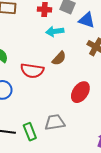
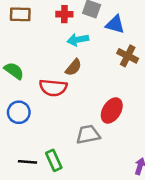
brown semicircle: (59, 58) -> (73, 67), moved
gray trapezoid: (55, 122) -> (88, 135), moved

